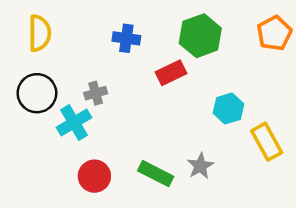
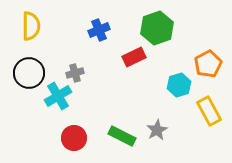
orange pentagon: (274, 33) -> (208, 64), moved
blue cross: (126, 38) -> (99, 30), turned -30

